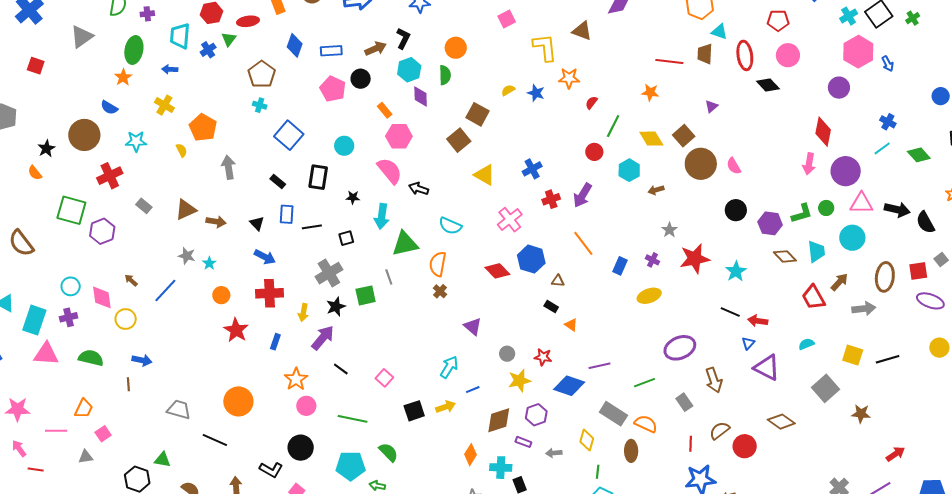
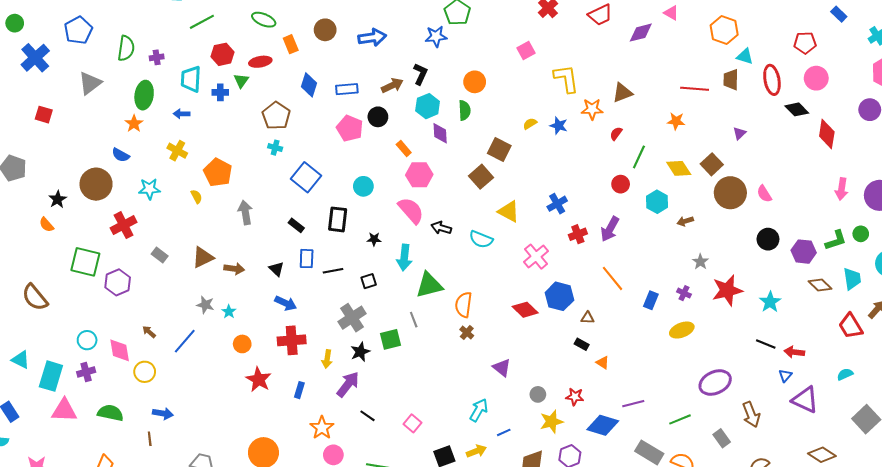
brown triangle: (582, 31) -> (622, 93), moved, turned -40
blue cross: (208, 50) -> (220, 92), turned 35
red diamond: (823, 132) -> (827, 134), moved
cyan semicircle: (450, 226) -> (481, 239), moved

